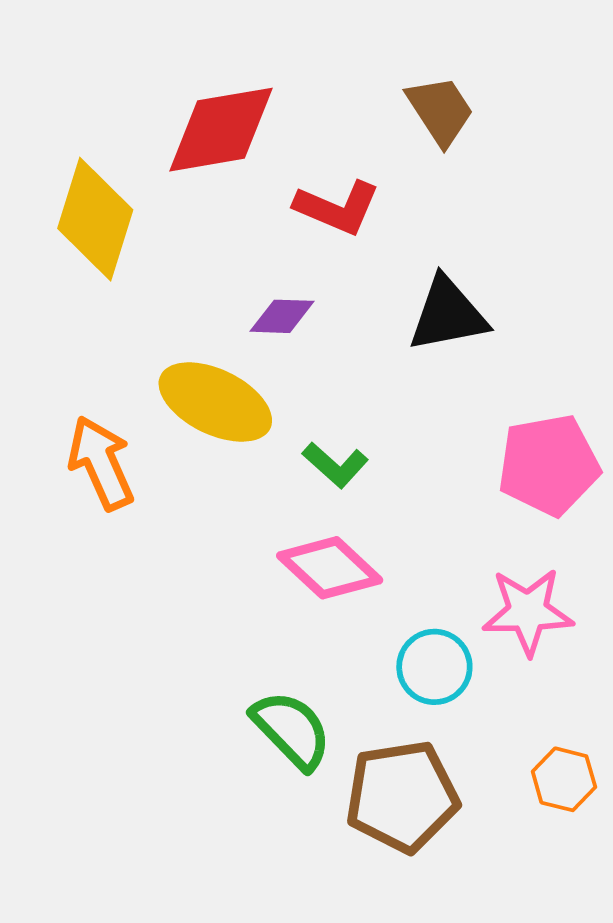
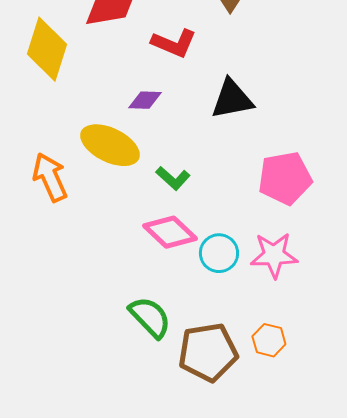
cyan circle: (434, 667) -> (219, 253), moved
orange hexagon: (564, 779) -> (269, 340), moved

